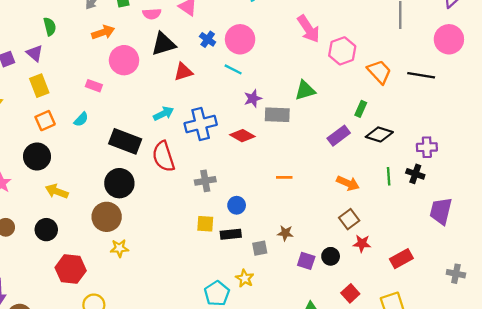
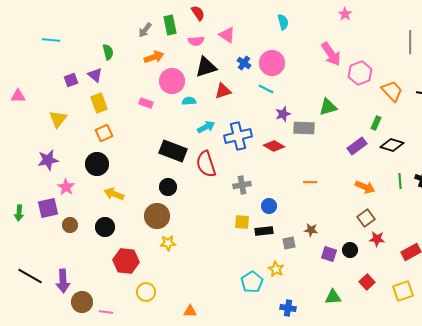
cyan semicircle: (81, 119) -> (189, 101), moved, turned -136
black circle: (119, 183) -> (168, 187), size x0.7

